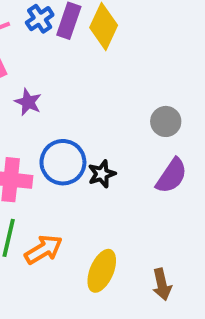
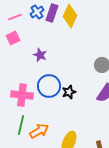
purple star: (28, 102) -> (40, 55), moved

